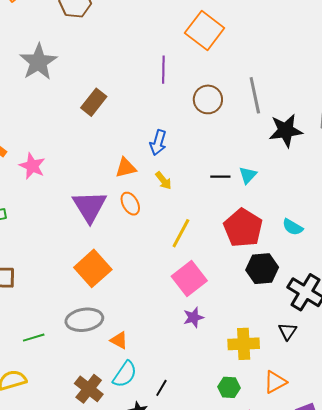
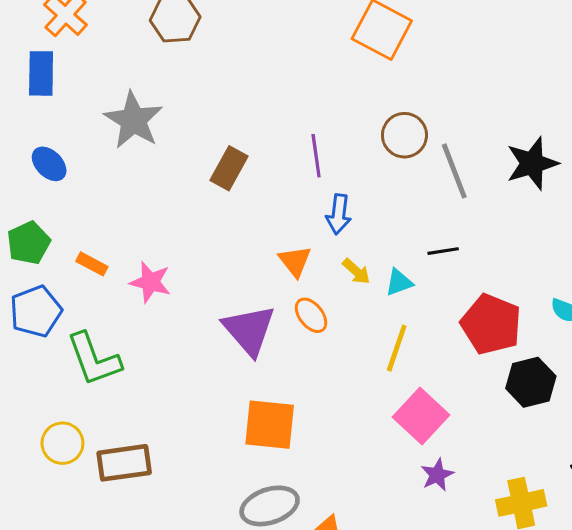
purple line: (163, 70) -> (316, 156), moved
gray line: (255, 95) -> (454, 171), moved
orange triangle: (126, 168) -> (295, 261), turned -45
cyan triangle: (248, 175) -> (399, 282), moved, turned 36
orange square: (93, 268) -> (270, 425), turned -33

